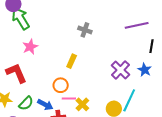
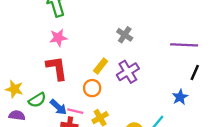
purple cross: (120, 70) -> (128, 72), moved
red L-shape: (16, 73) -> (57, 68), moved
orange circle: (61, 85) -> (92, 88), moved
pink line: (69, 99) -> (75, 111), moved

